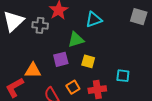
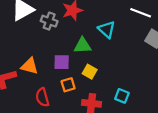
cyan triangle: (94, 20) -> (107, 29), turned 48
orange square: (73, 87) -> (68, 85), moved

